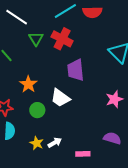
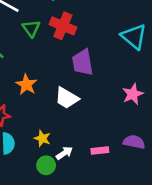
green circle: (37, 110) -> (46, 165), moved
yellow star: (37, 143) -> (42, 138), moved
pink rectangle: (83, 154) -> (100, 151), moved

